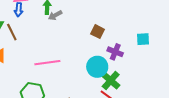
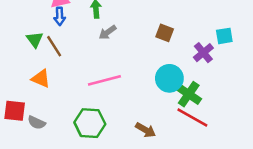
gray arrow: (55, 15) -> (107, 32), moved
purple cross: (115, 52) -> (203, 53), moved, turned 35

